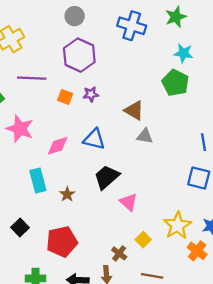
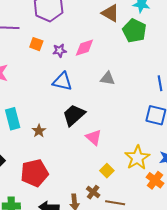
purple star: (91, 94) -> (60, 51), moved
brown triangle: (134, 110) -> (110, 13), moved
pink diamond: (58, 146) -> (84, 48), moved
brown cross: (119, 253) -> (93, 192), moved

